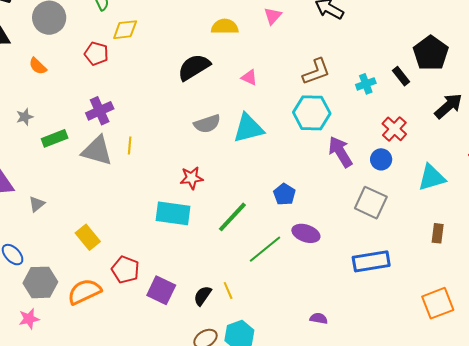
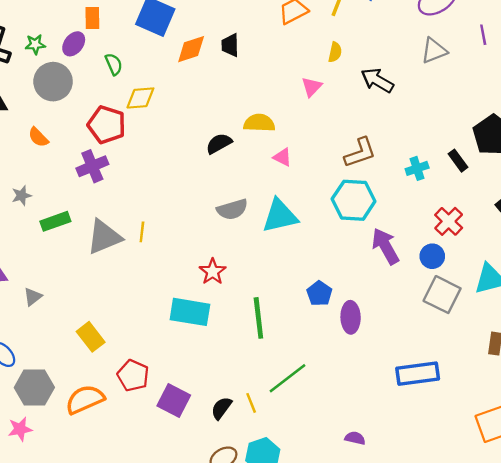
yellow semicircle: (225, 27) -> (259, 123), moved
red pentagon: (96, 54) -> (107, 125), size x1.4
black semicircle: (194, 67) -> (219, 144), size x0.7
purple cross: (100, 111) -> (92, 166), moved
gray triangle: (97, 151) -> (104, 237), turned -40
red star: (192, 178) -> (213, 272), turned -30
gray square: (371, 203) -> (442, 295), moved
green line: (232, 217) -> (258, 318), turned -51
purple ellipse: (306, 233) -> (351, 317), moved, turned 68
green line: (265, 249) -> (287, 378), moved

